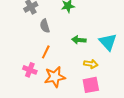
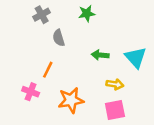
orange line: (46, 52) -> (48, 70), moved
pink cross: (30, 70) -> (31, 92), moved

